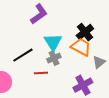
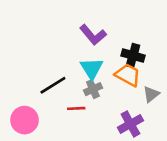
purple L-shape: (39, 14) -> (93, 35), moved, turned 85
black cross: (85, 32) -> (133, 56), turned -36

